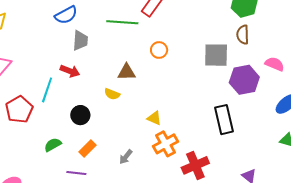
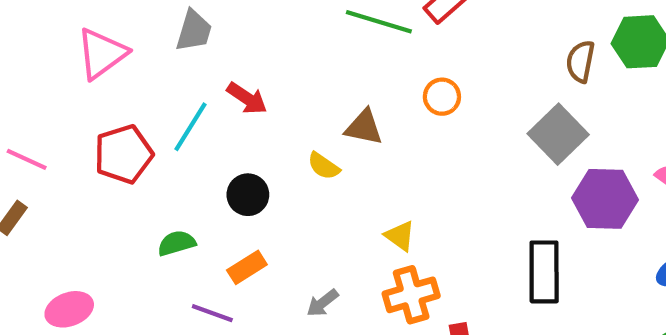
brown semicircle: (243, 35) -> (580, 61), moved
gray trapezoid: (80, 41) -> (194, 31), moved
gray square: (216, 55) -> (558, 134), turned 32

